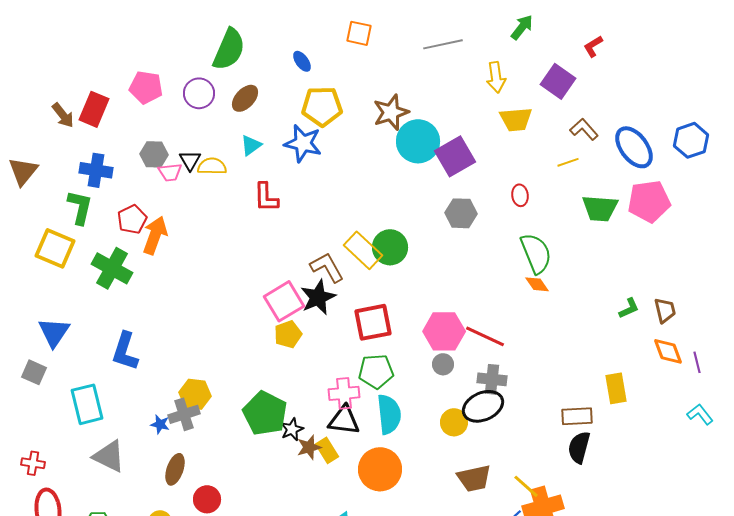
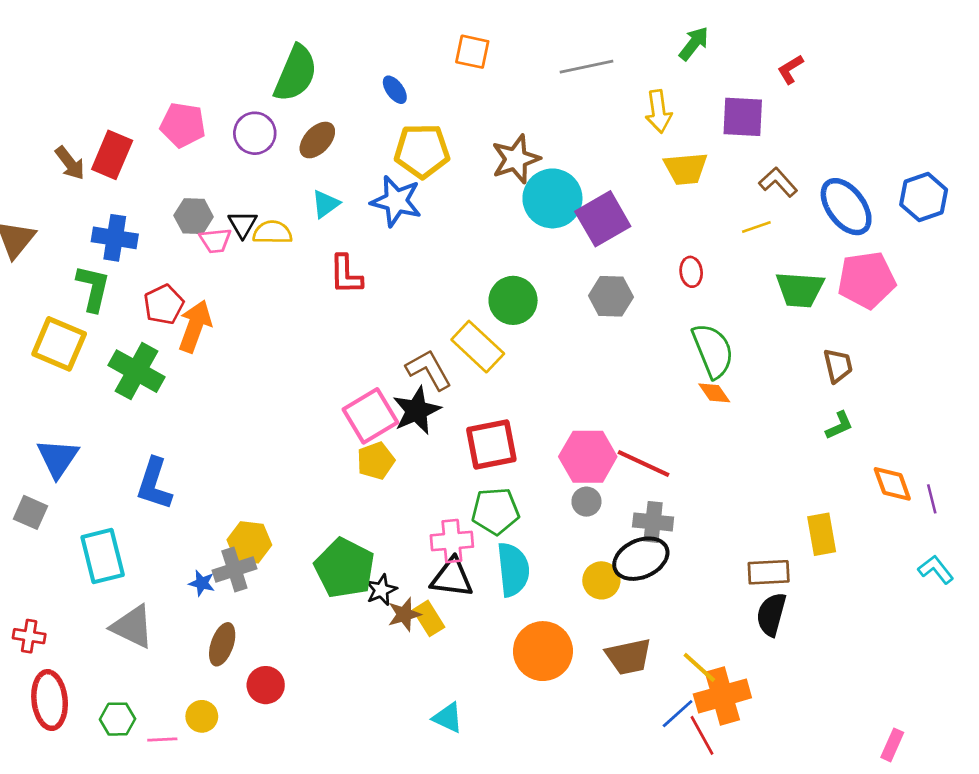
purple square: (558, 81) -> (743, 117), turned -32
green circle: (390, 247) -> (513, 300), moved
brown trapezoid: (665, 310) -> (838, 366), moved
orange circle: (380, 469) -> (543, 651), moved

